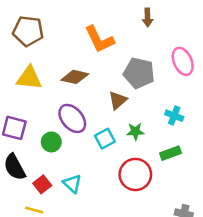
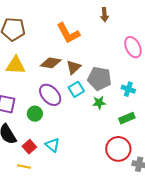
gray pentagon: (139, 73) -> (99, 79), moved
brown triangle: (118, 100) -> (74, 67), moved
cyan square: (105, 139) -> (76, 89), moved
red circle: (135, 174) -> (118, 149), moved

